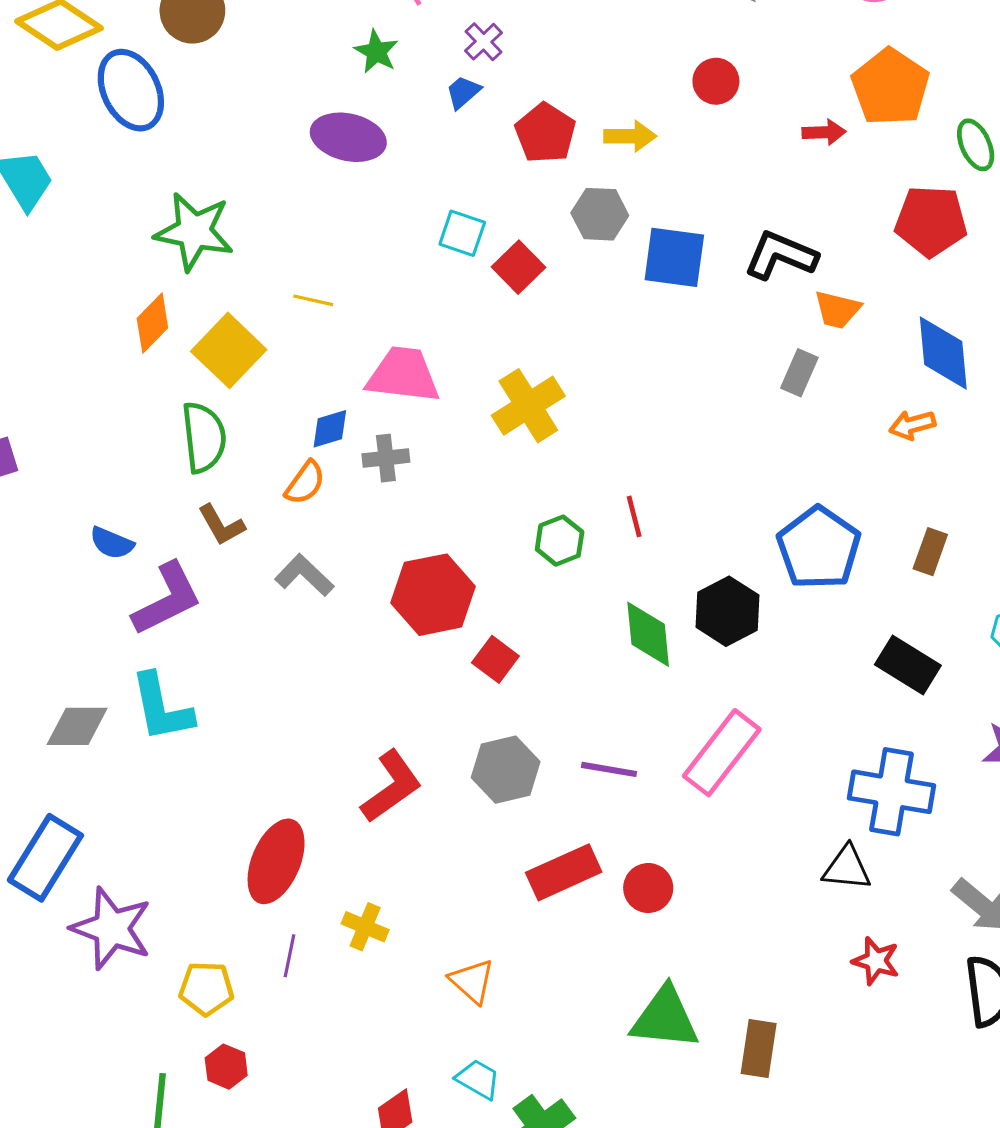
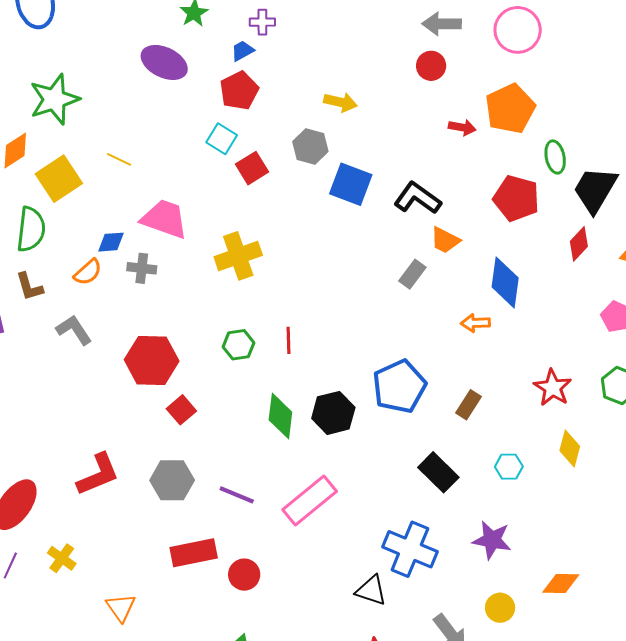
purple cross: (484, 42) -> (262, 22), turned 30
red circle: (716, 81) -> (431, 66), moved
red pentagon: (545, 133) -> (239, 91), moved
green star: (194, 231) -> (54, 99), turned 30

